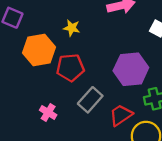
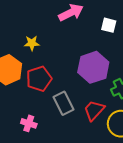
gray rectangle: (90, 100) -> (64, 103), turned -55

